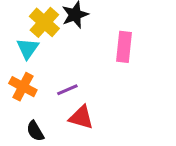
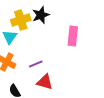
yellow cross: (44, 22) -> (21, 20), turned 30

